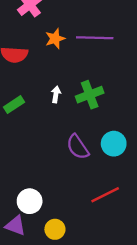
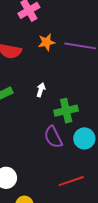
green cross: (90, 95) -> (66, 111), moved

